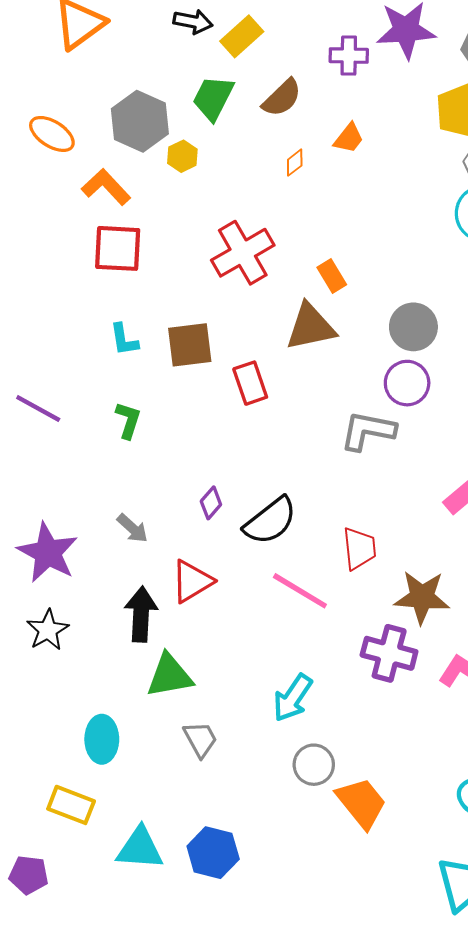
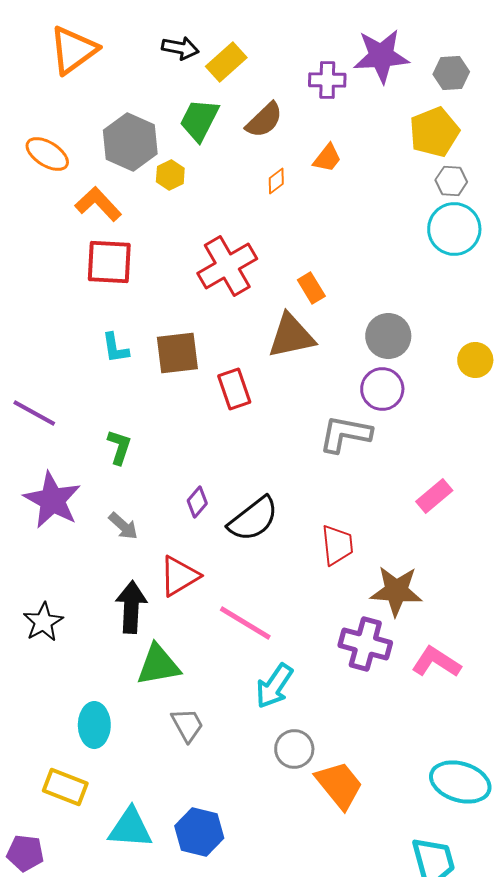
green L-shape: (128, 420) -> (119, 447), moved
purple star: (48, 553) -> (52, 500), moved
pink line: (300, 591) -> (245, 623), moved

